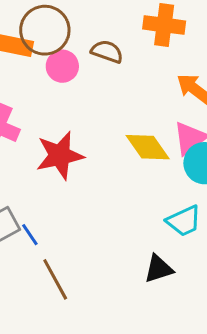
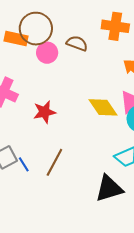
red star: (60, 155) -> (44, 112), size x0.7
black triangle: (159, 269) -> (109, 188), size x1.4
brown line: (55, 279) -> (54, 162), moved, turned 56

